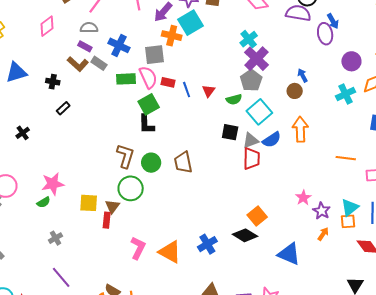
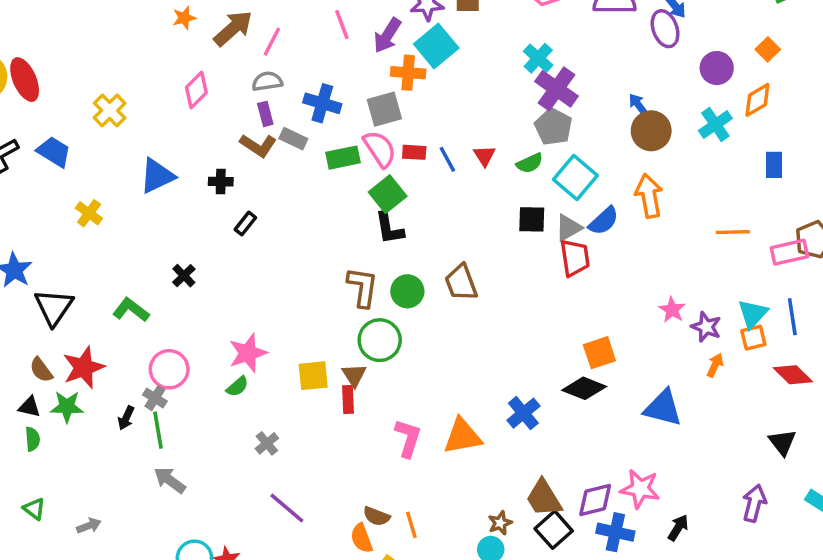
purple rectangle: (85, 46) -> (265, 114), turned 56
brown circle: (295, 91) -> (651, 131), moved, size x1.5
orange square: (257, 216) -> (599, 353), turned 30
orange triangle: (170, 252) -> (463, 436), turned -30

